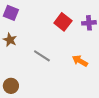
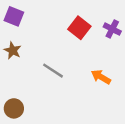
purple cross: (89, 23) -> (112, 29), turned 32

